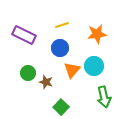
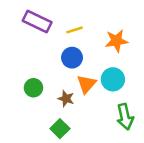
purple rectangle: (24, 35) -> (37, 22), moved
brown star: (46, 82) -> (66, 99), moved
green square: (61, 107) -> (60, 129), moved

